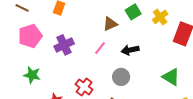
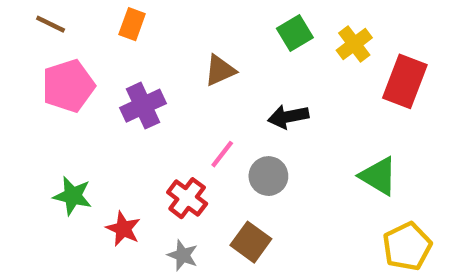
brown triangle: (110, 24) -> (220, 70), moved
pink line: (100, 48) -> (222, 154), moved
green star: (32, 75) -> (73, 196), moved

